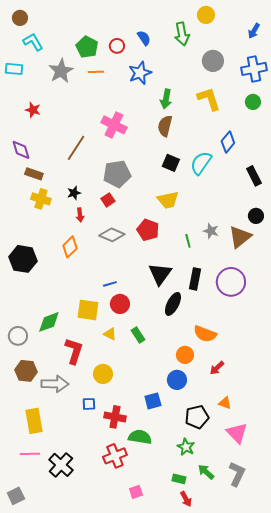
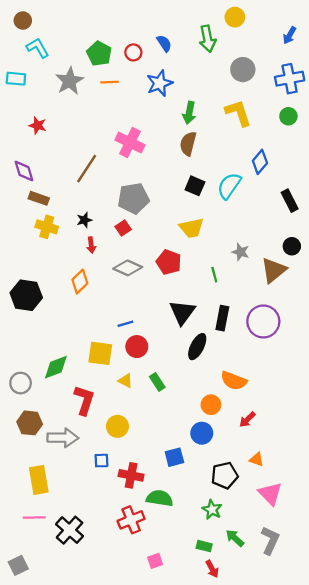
gray star: (211, 231) -> (241, 252), moved

